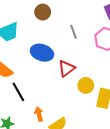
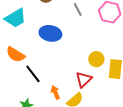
red triangle: (66, 68) -> (84, 80), moved

